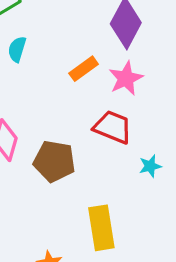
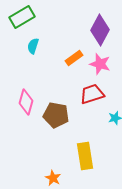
pink star: (126, 78) -> (100, 64), turned -30
red trapezoid: (113, 127) -> (92, 94), turned -40

